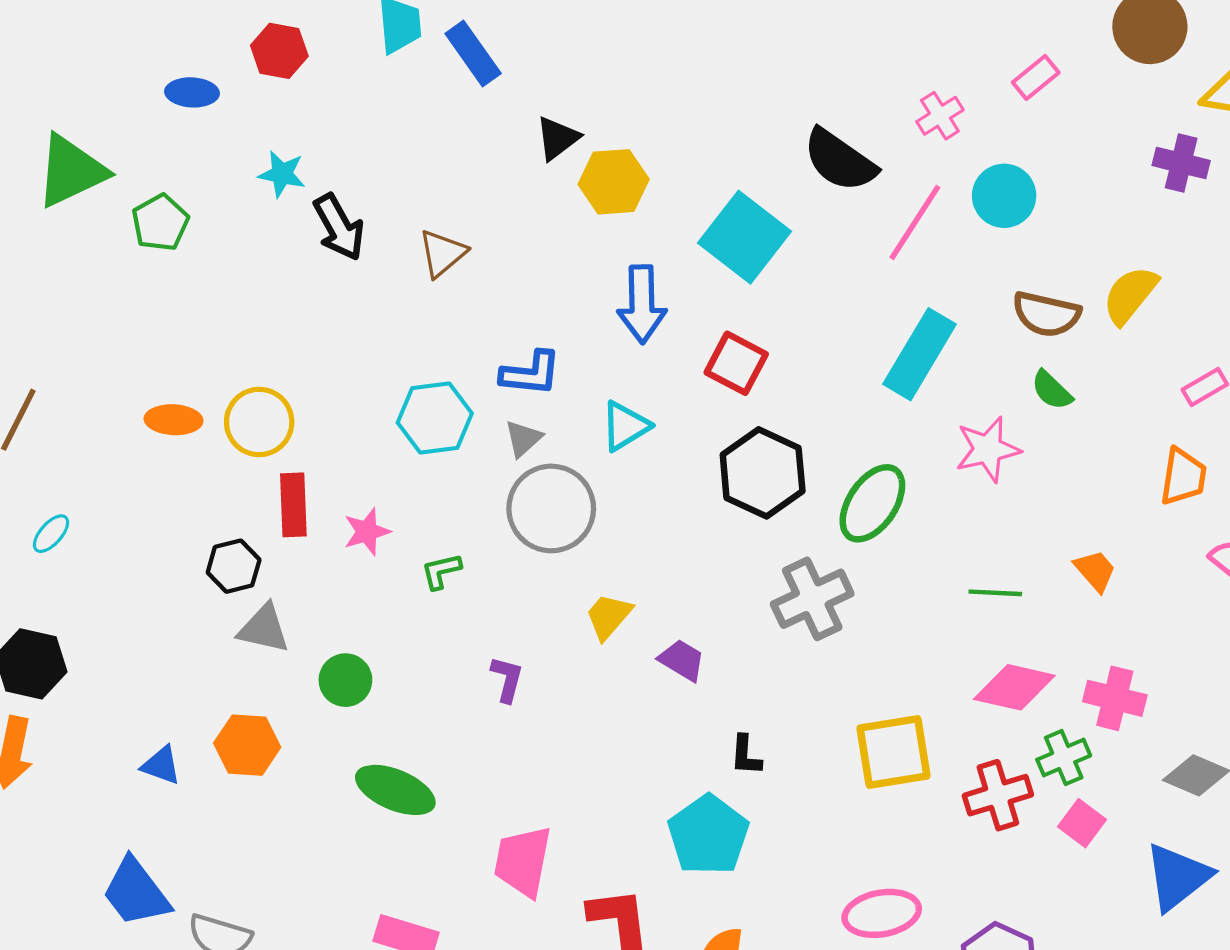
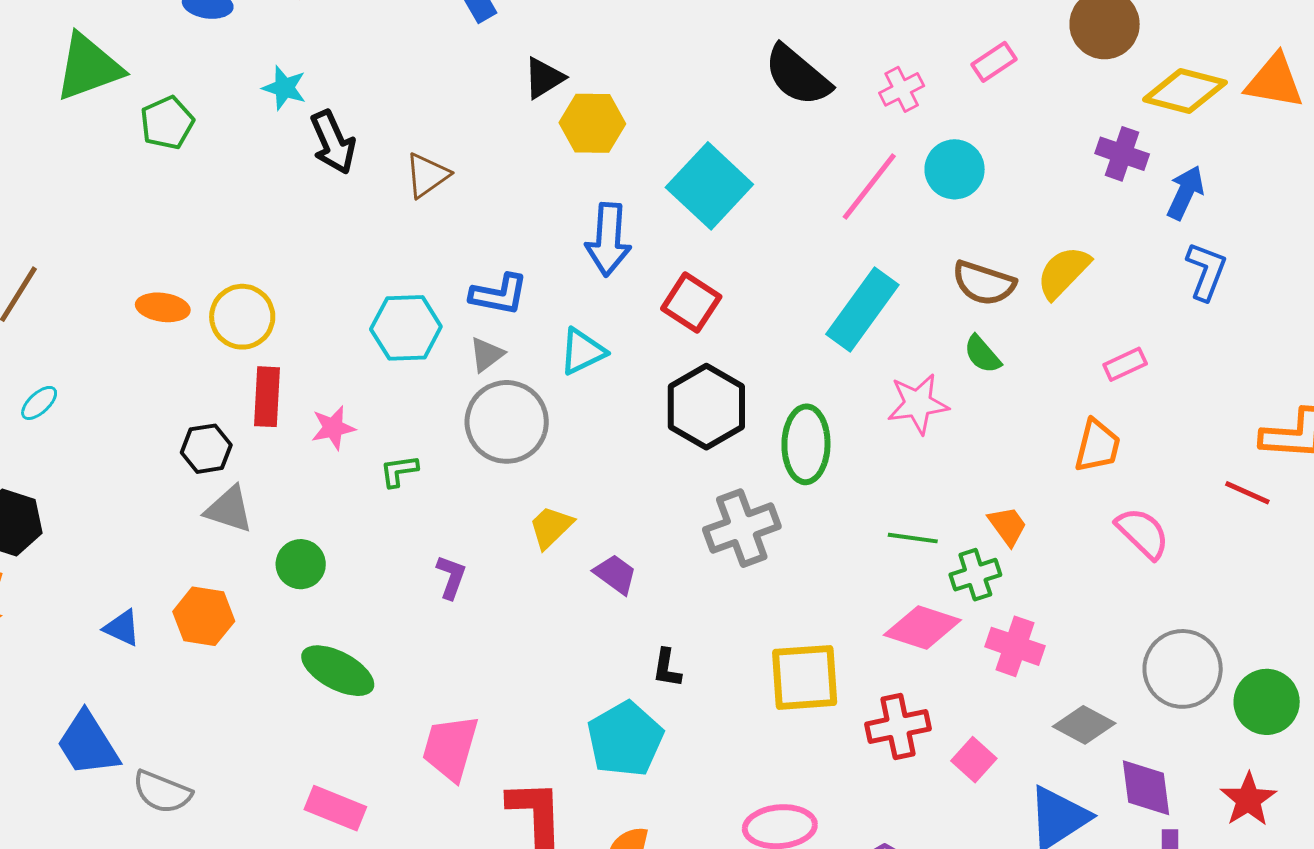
black semicircle: (840, 160) -> (797, 75), moved
green ellipse: (872, 503) -> (806, 444), turned -38
green cross: (1064, 758) -> (975, 575), moved

